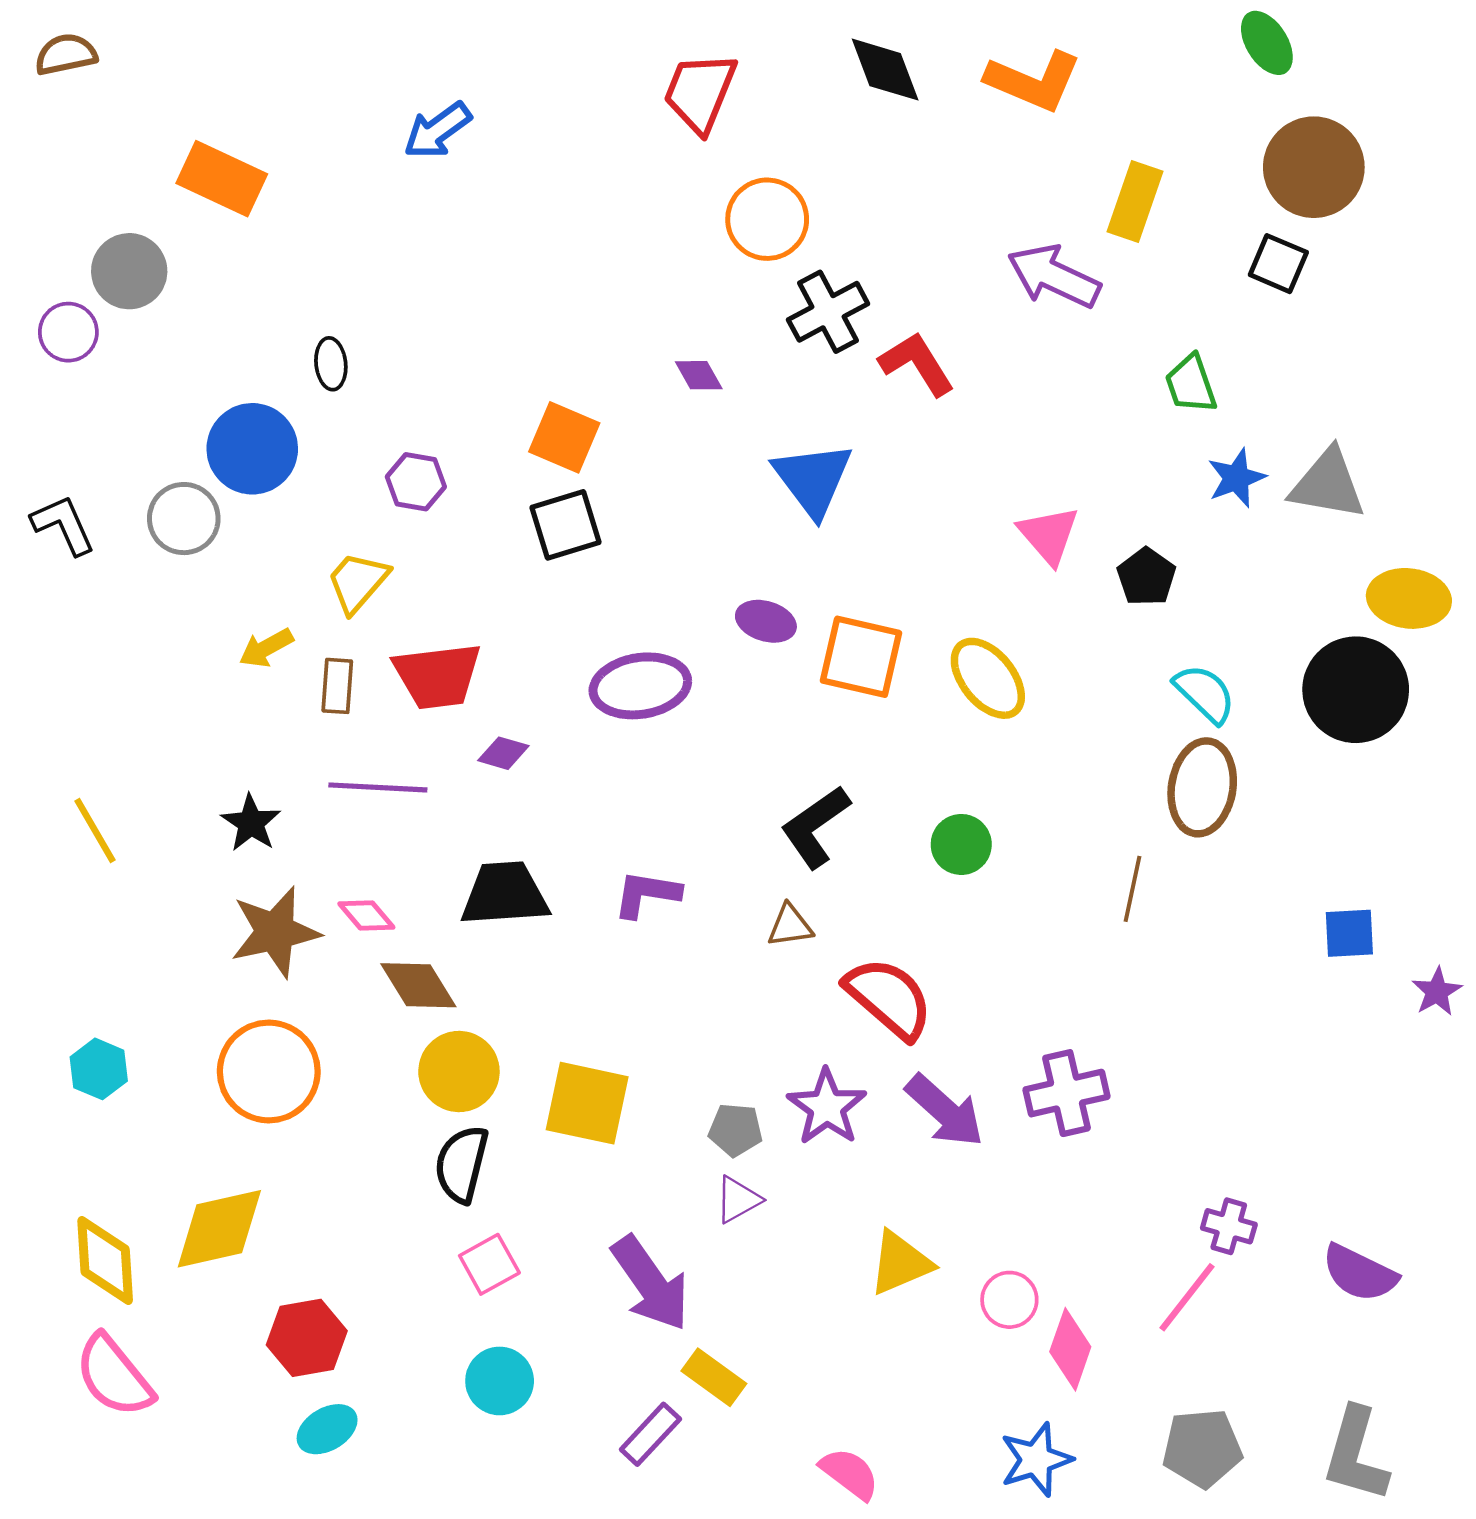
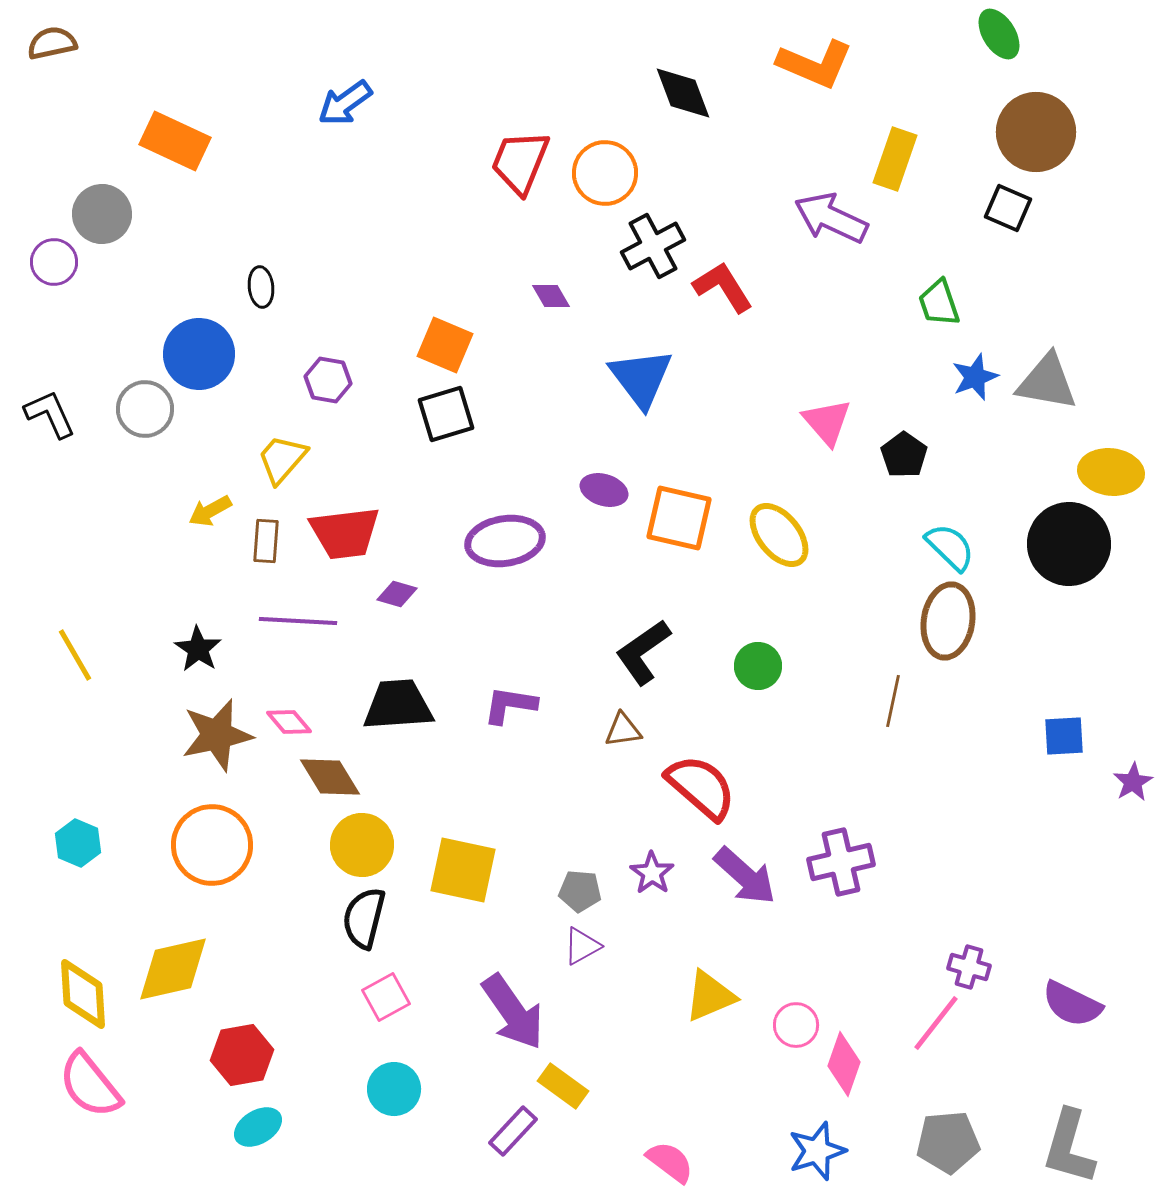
black diamond: (885, 70) -> (683, 93), moved
red trapezoid: (700, 92) -> (520, 162), moved
purple star: (827, 1107) -> (652, 873), size x0.7

